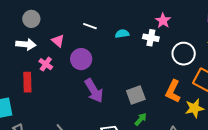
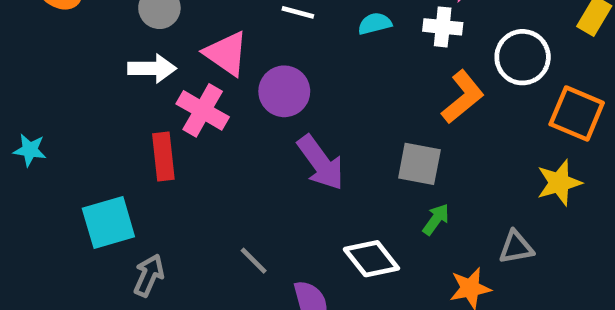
pink triangle: (58, 41) -> (226, 53), size x1.5
pink cross: (46, 64) -> (203, 110), size x1.5
orange L-shape: (173, 91) -> (463, 97), moved, turned -150
gray square: (136, 95) -> (419, 164), turned 36

